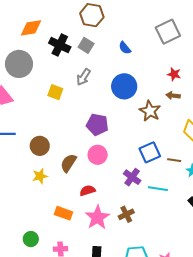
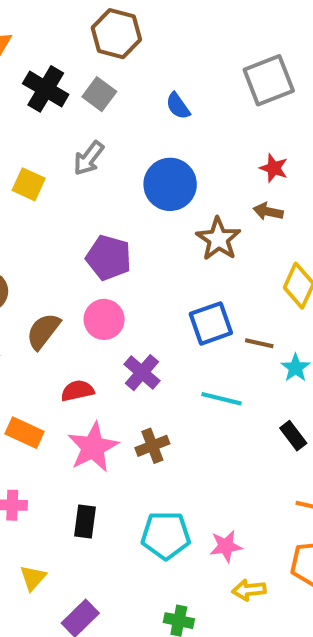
purple cross: (132, 177) -> (142, 373), moved

